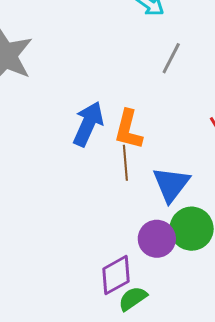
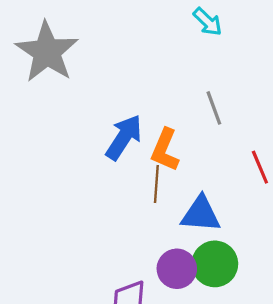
gray line: (171, 58) -> (214, 108), moved, turned -56
blue triangle: (171, 184) -> (201, 214), turned 48

